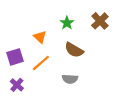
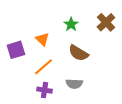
purple square: (15, 57) -> (16, 50), moved
purple cross: (17, 85) -> (45, 90), moved, turned -32

